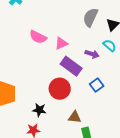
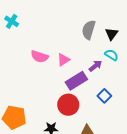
purple arrow: (92, 54) -> (95, 66), turned -48
purple rectangle: (71, 66) -> (76, 81), turned -60

